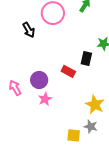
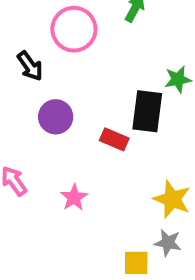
black rectangle: (86, 58) -> (147, 111), size x1.5
purple circle: (39, 80) -> (56, 117), moved

